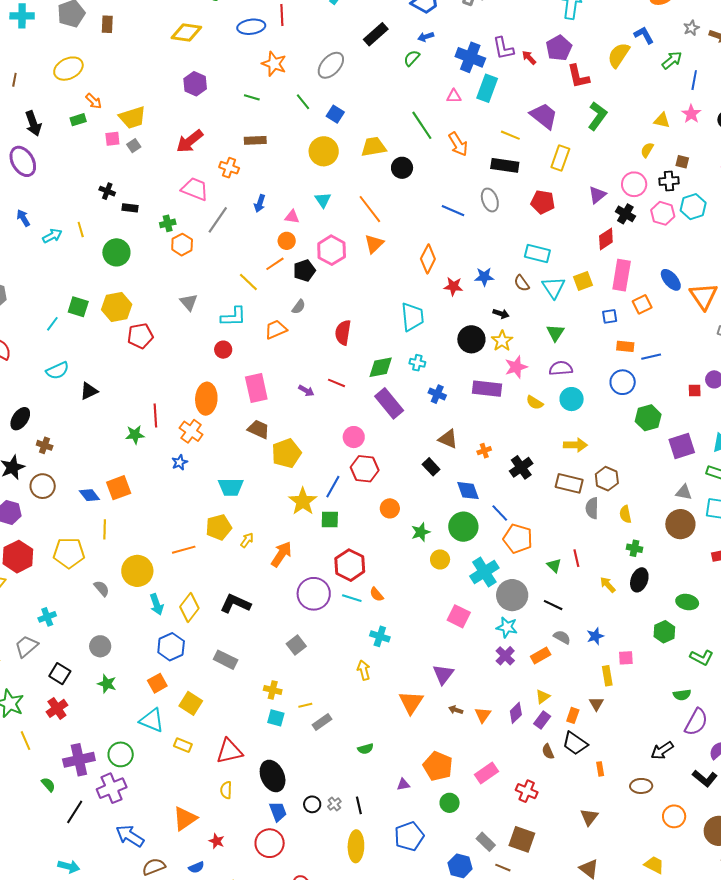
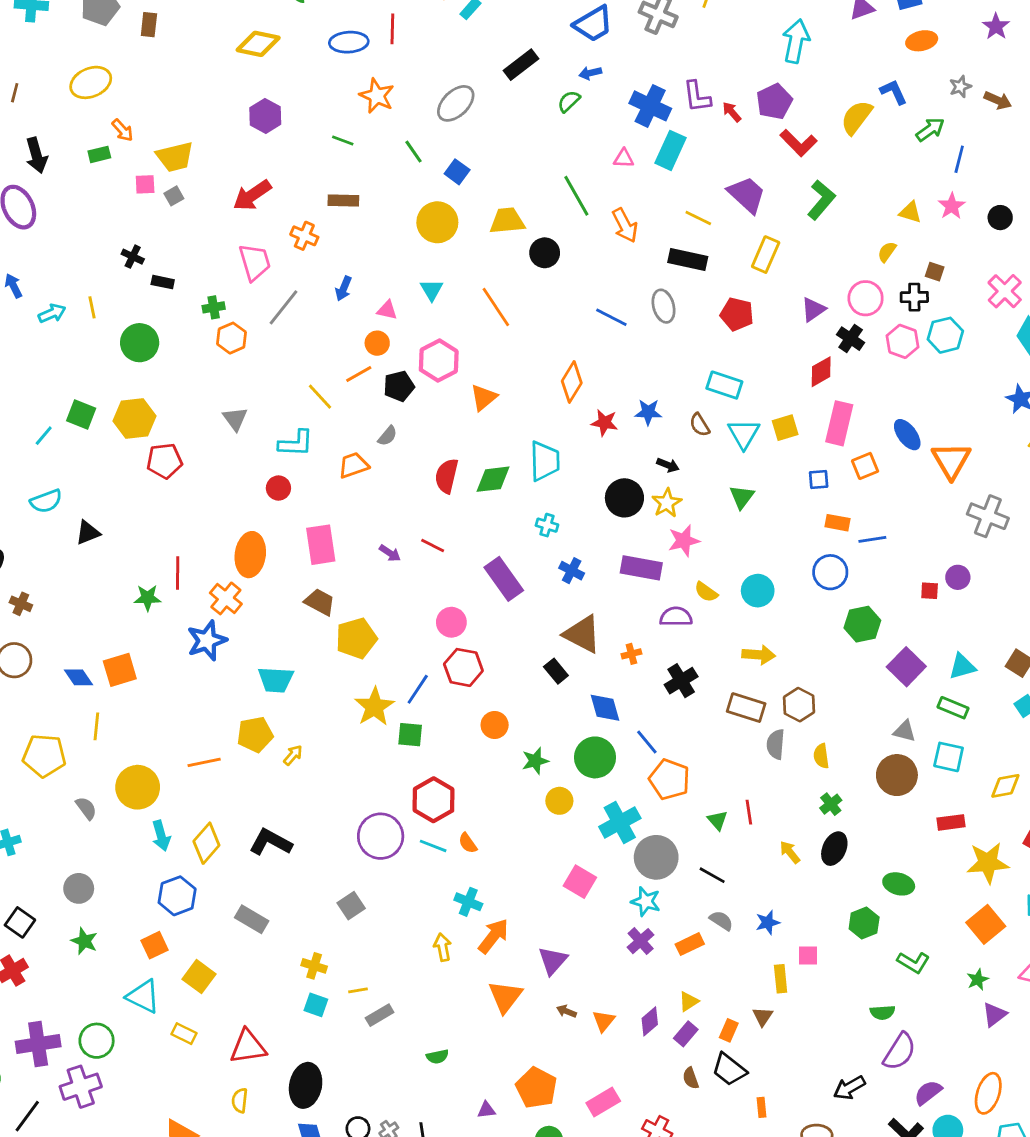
red L-shape: (578, 76) -> (799, 143), turned -36
pink trapezoid: (195, 189) -> (255, 262), turned 48
orange triangle: (374, 244) -> (484, 397), moved
green diamond: (381, 367) -> (493, 479), moved
purple semicircle: (561, 368) -> (676, 617), moved
brown triangle: (448, 439) -> (582, 634), size x1.4
purple square: (682, 446) -> (906, 667), turned -32
blue star: (180, 462) -> (207, 641), size x1.8
green cross: (635, 548) -> (831, 804), turned 35
orange arrow: (281, 554) -> (493, 936), moved
black ellipse: (273, 776) -> (306, 1085), turned 32

